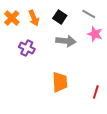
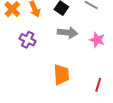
pink star: (95, 34) -> (97, 40), moved

